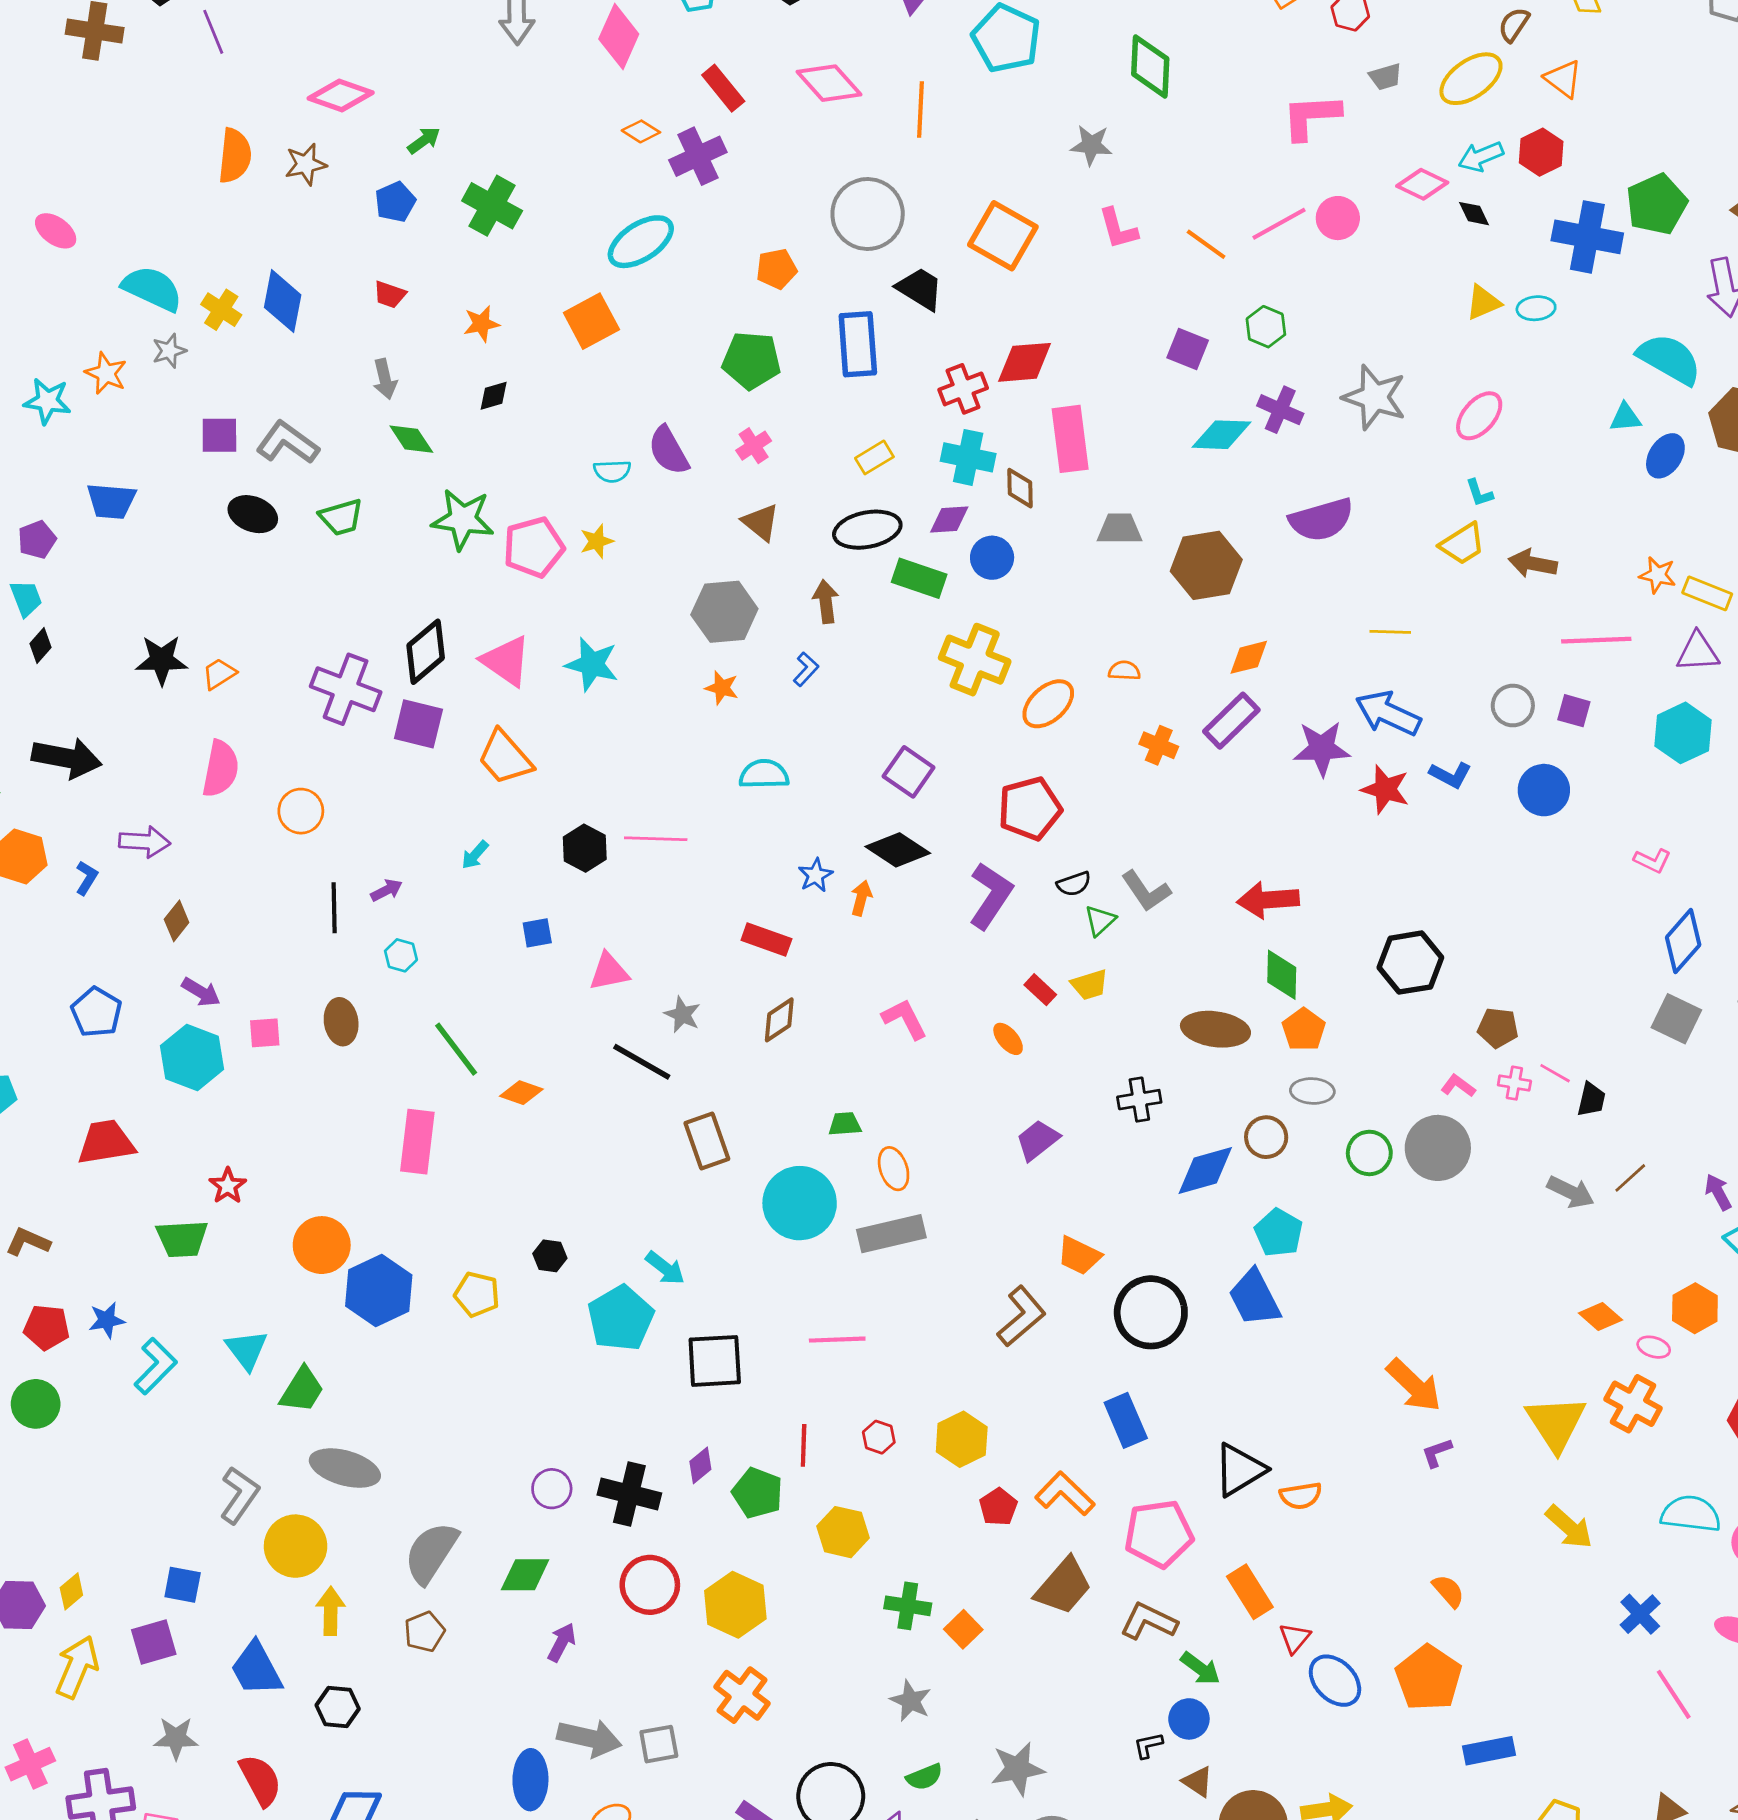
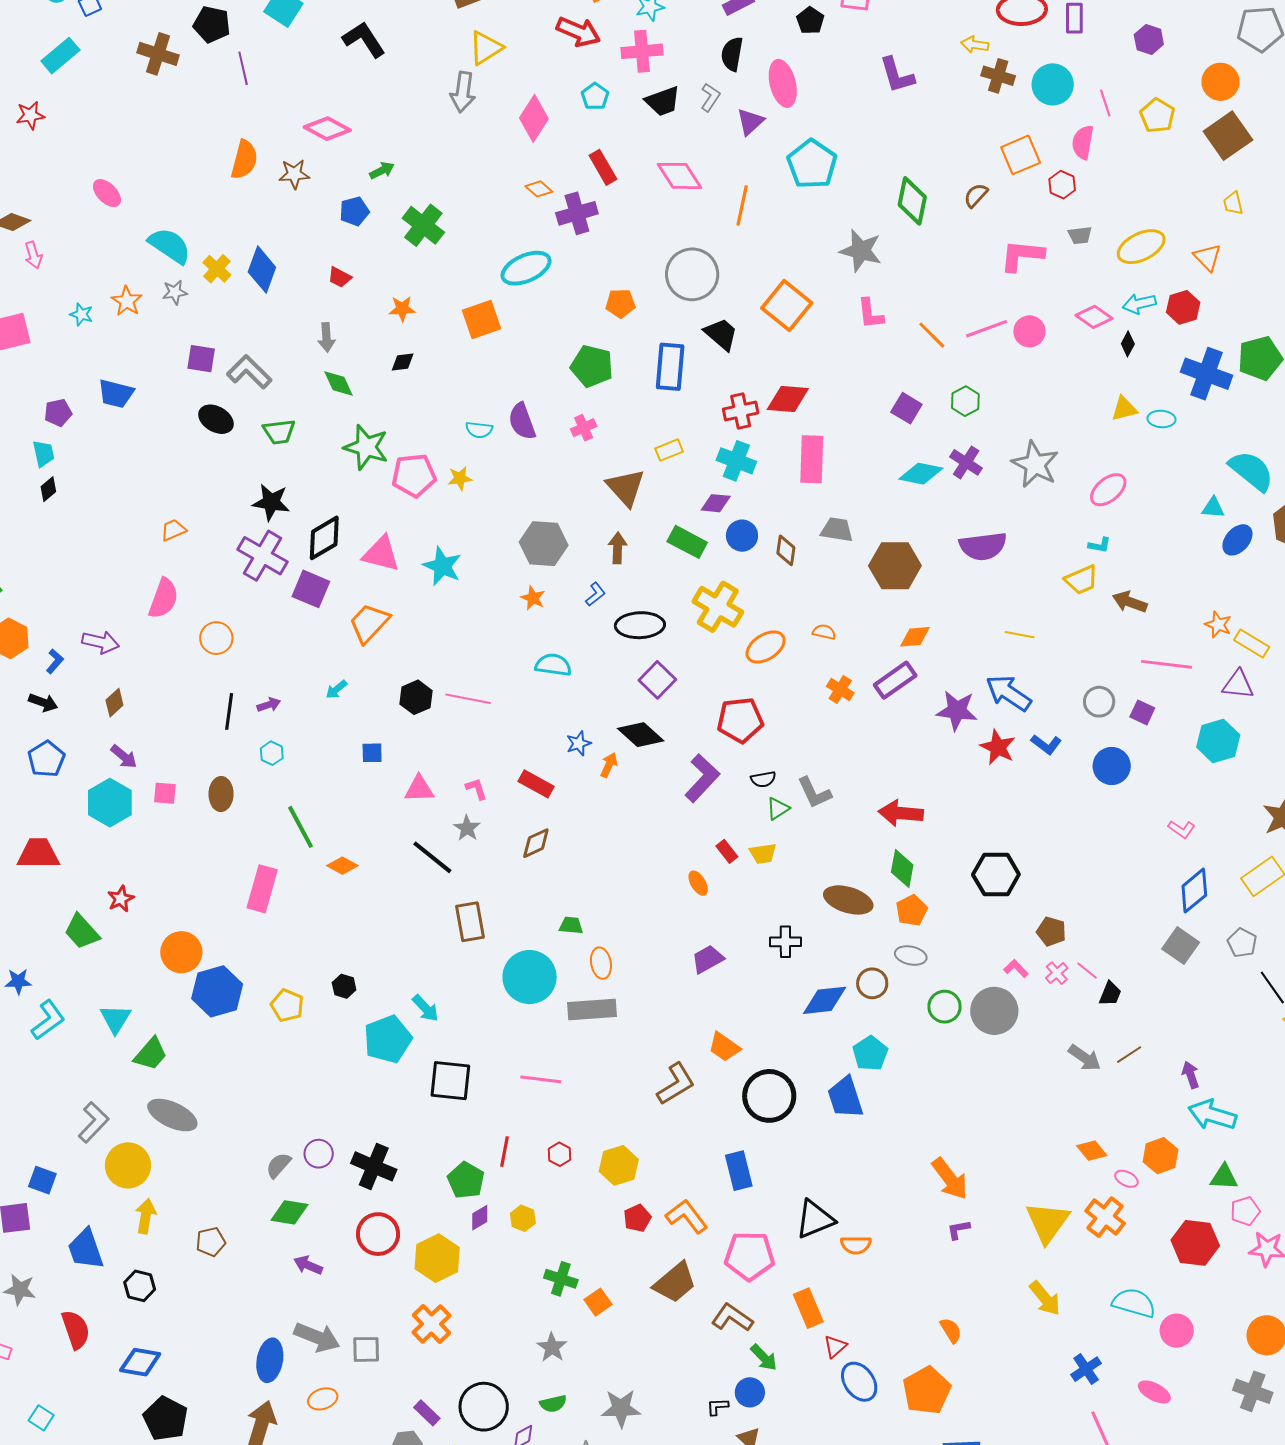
brown semicircle: (1514, 25) -> (976, 195), moved
gray star: (1091, 145) -> (861, 251), size x1.4
black diamond: (1474, 214) -> (1128, 344), turned 45
cyan star: (47, 401) -> (81, 314), size x0.7
brown diamond: (1020, 488) -> (786, 550), moved
cyan L-shape: (1479, 493) -> (1099, 545), turned -70
brown triangle: (761, 522) -> (626, 487), moved, size x1.4
black ellipse: (867, 530) -> (640, 625), moved
black star: (162, 660) -> (271, 502), moved
pink triangle: (506, 661) -> (381, 554), turned -30
orange trapezoid: (505, 757) -> (369, 623), turned 75
black arrow: (67, 758) -> (43, 702), moved, size x0.6
pink L-shape: (905, 1019) -> (476, 789), moved, size x0.7
pink cross: (1514, 1083) -> (1057, 973), turned 30
green trapezoid: (182, 1239) -> (82, 932), turned 42
purple diamond: (700, 1465) -> (480, 1218), moved
yellow hexagon: (843, 1532) -> (523, 1218), size x0.7
gray semicircle: (431, 1553) -> (279, 1165), moved, size x0.6
purple arrow: (562, 1642) -> (308, 1265), turned -104

